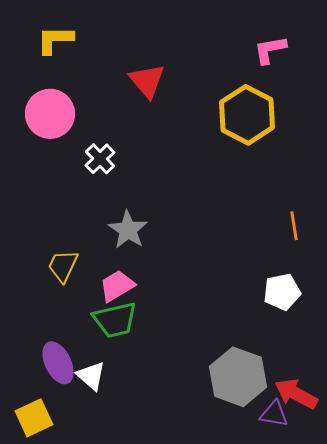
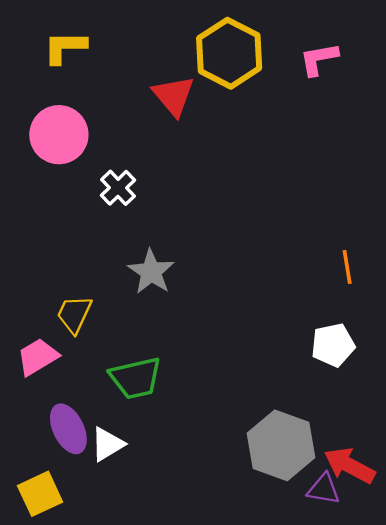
yellow hexagon: (247, 115) -> (229, 53), moved
pink trapezoid: (117, 286) -> (38, 357), moved
white triangle: (91, 376) -> (107, 444), turned 48

